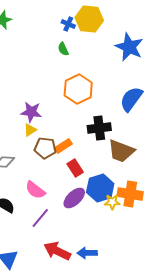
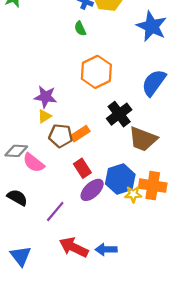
black cross: (99, 128) -> (119, 114), turned -30
red rectangle: (75, 168) -> (82, 168), moved
pink semicircle: (35, 190) -> (34, 163), moved

